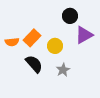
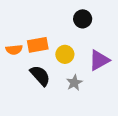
purple triangle: (84, 35) -> (99, 60), moved
orange rectangle: (32, 38) -> (38, 45), turned 36

